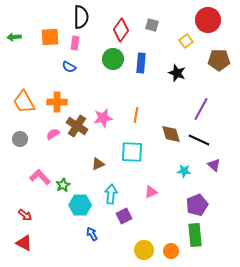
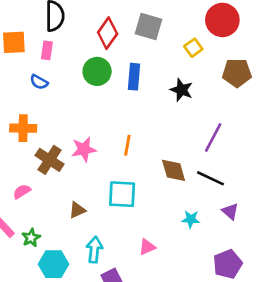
gray square: (152, 25) -> (148, 27), size x1.5
pink semicircle: (53, 134) -> (22, 192), moved
purple pentagon: (197, 205) -> (228, 264), moved

